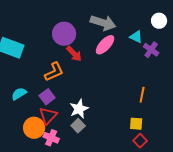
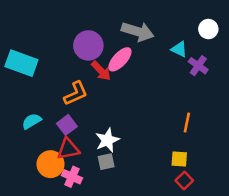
pink ellipse: (105, 45) -> (120, 59), moved
red triangle: (48, 116) -> (68, 149), turned 36
gray square: (78, 126) -> (106, 162), turned 32

